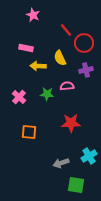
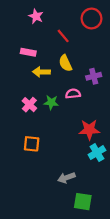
red line: (66, 30) -> (63, 36), moved
red circle: (84, 43) -> (92, 19), moved
pink cross: (19, 97) -> (29, 105), moved
red star: (71, 123) -> (89, 130), moved
cyan cross: (89, 156) -> (97, 153), moved

